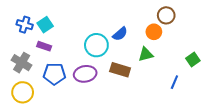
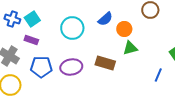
orange circle: (154, 32) -> (124, 29), moved
blue semicircle: (120, 34) -> (105, 19), moved
cyan circle: (96, 45) -> (72, 28), moved

